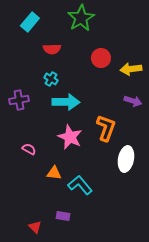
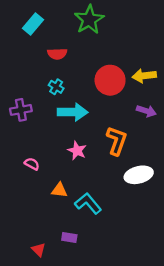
red circle: (101, 58) -> (110, 80), moved, size x1.4
pink star: (70, 137) -> (77, 151), size x0.7
white ellipse: (126, 159) -> (139, 175), turned 65

